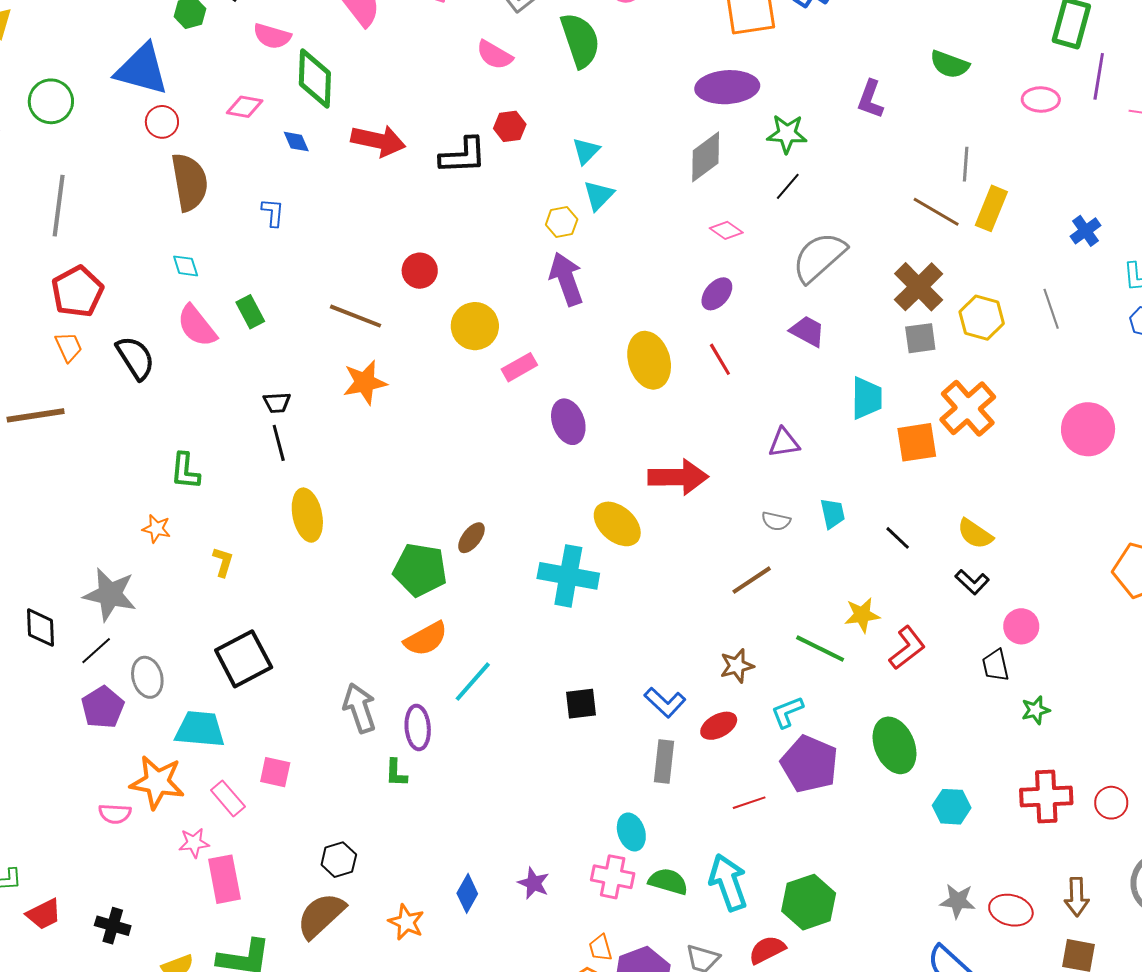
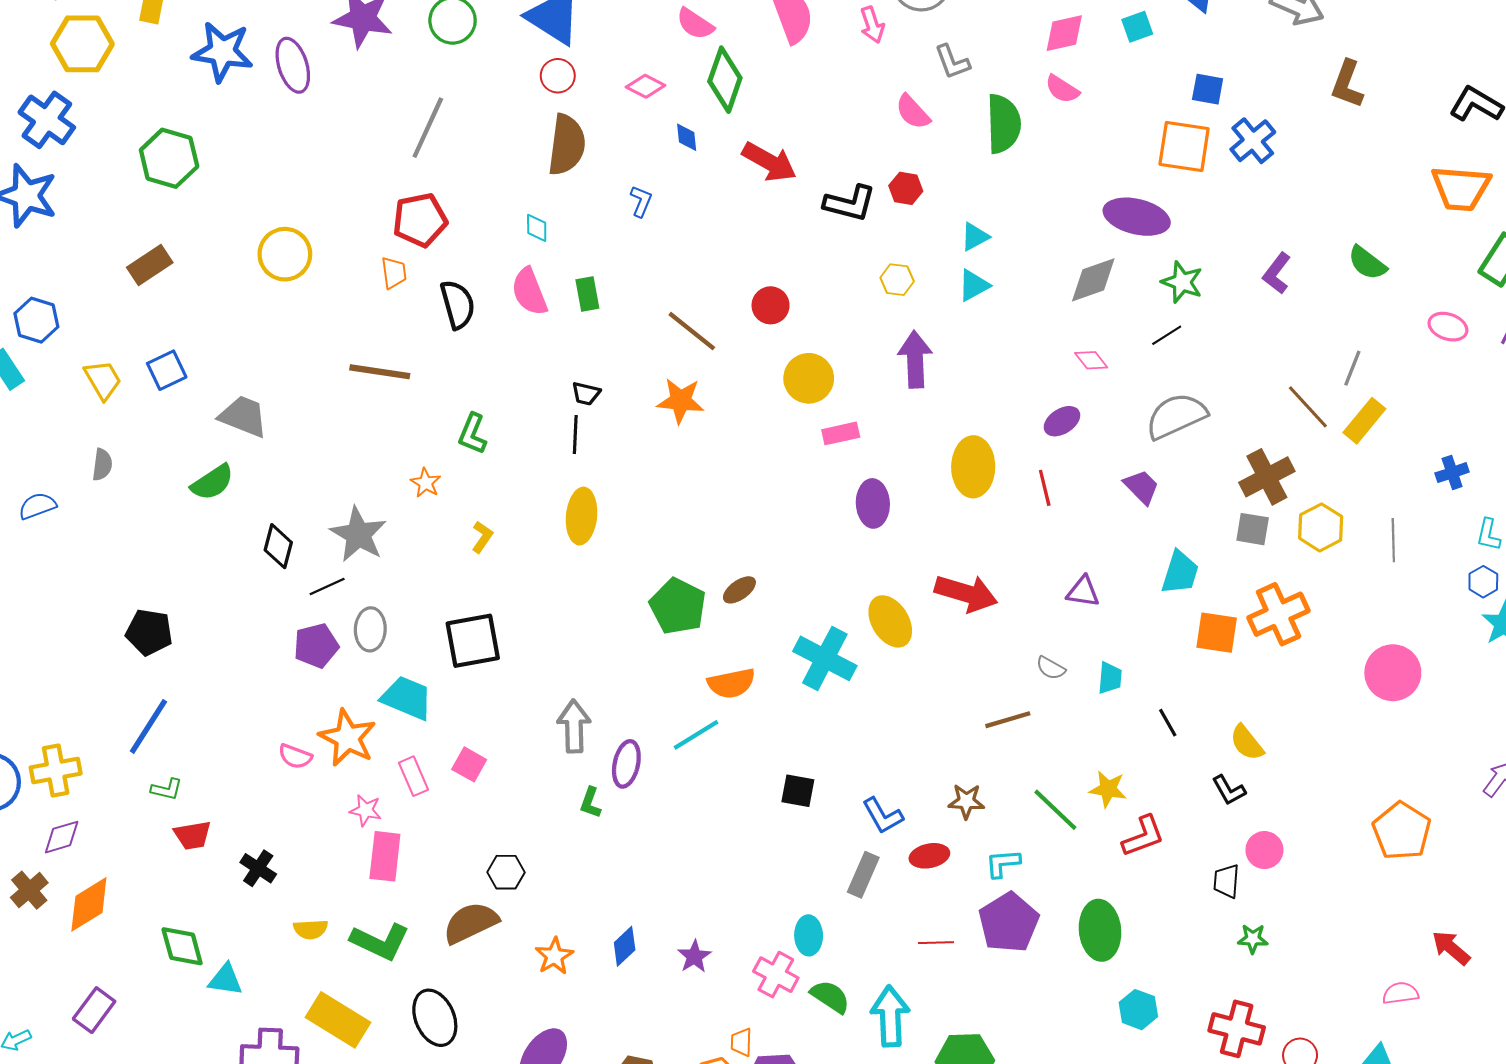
yellow hexagon: (562, 222) -> (897, 280), moved
brown line: (36, 415) -> (380, 372), moved
orange semicircle: (426, 639) -> (731, 683), moved

